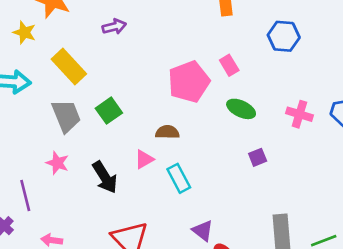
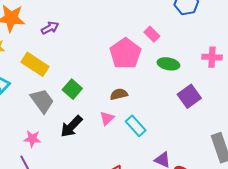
purple arrow: (114, 27) -> (50, 28), moved
purple square: (258, 157) -> (189, 96), size x1.6
pink star: (57, 163) -> (32, 139), moved
black arrow: (105, 177) -> (71, 126), moved, turned 90

